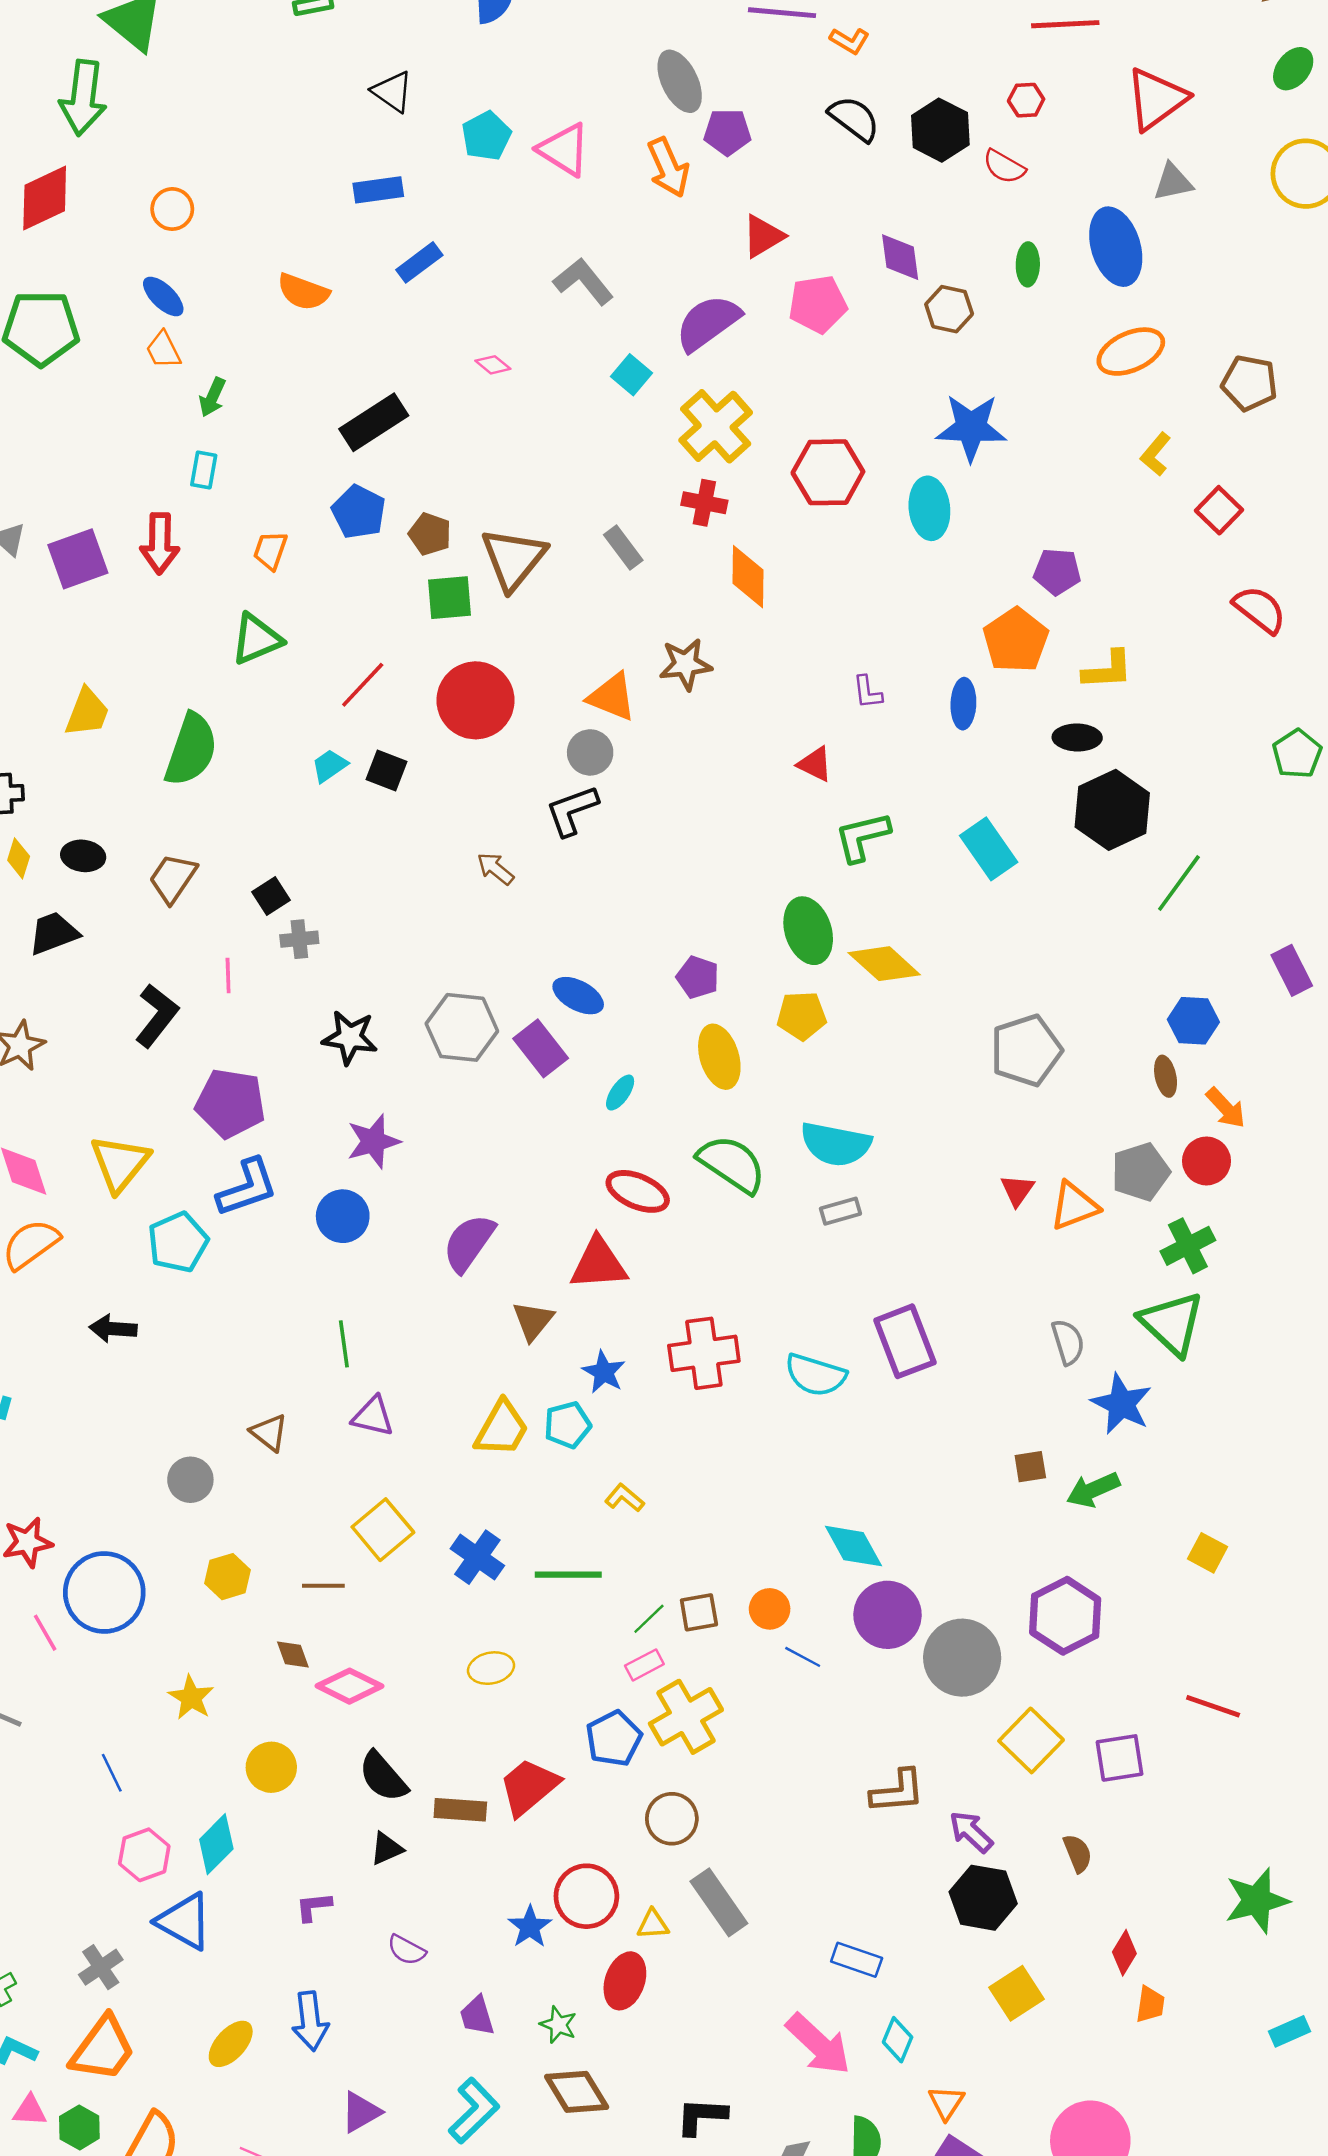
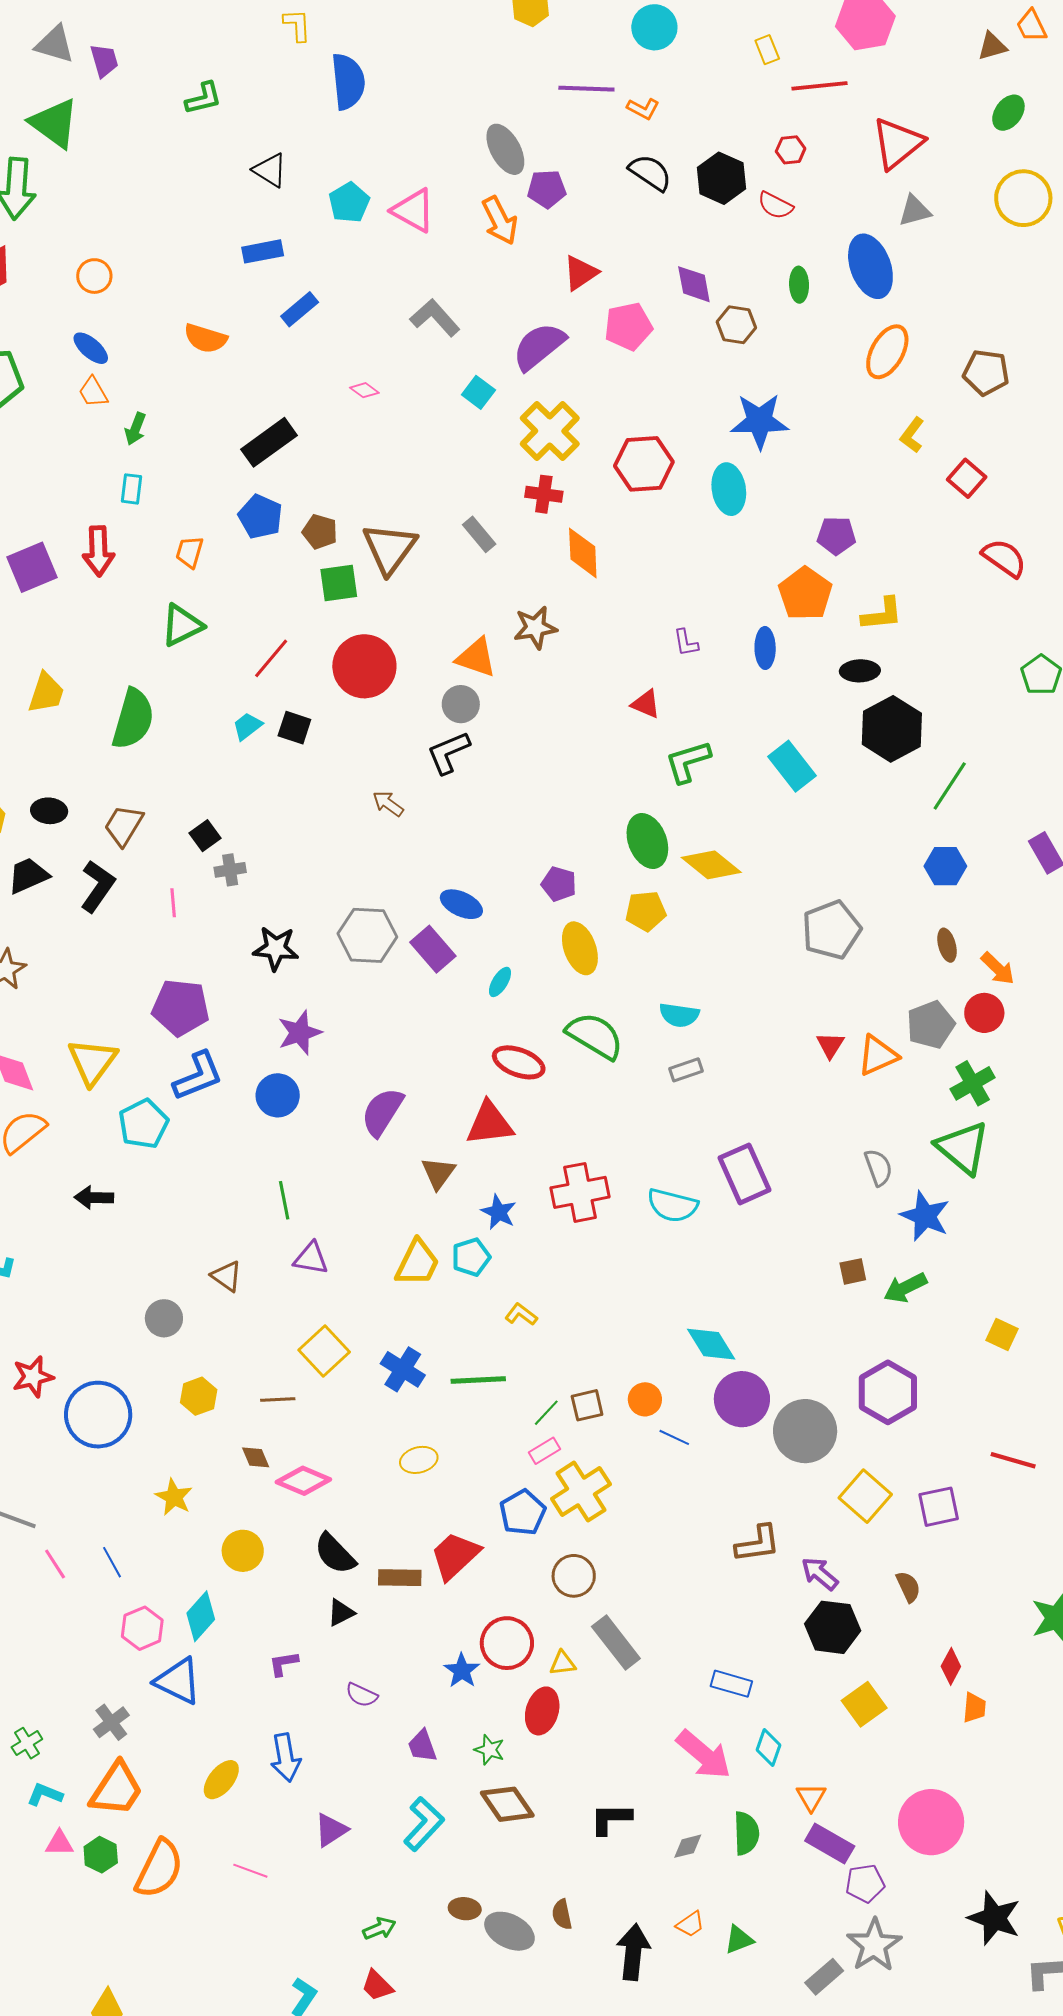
orange ellipse: (1131, 352) -> (887, 352), turned -34
black L-shape: (157, 1015) -> (98, 886), moved
blue hexagon: (1193, 1021) -> (945, 866), moved
cyan semicircle: (836, 1144) -> (679, 1015), size x0.7
pink line: (45, 1633) -> (55, 1564), moved

